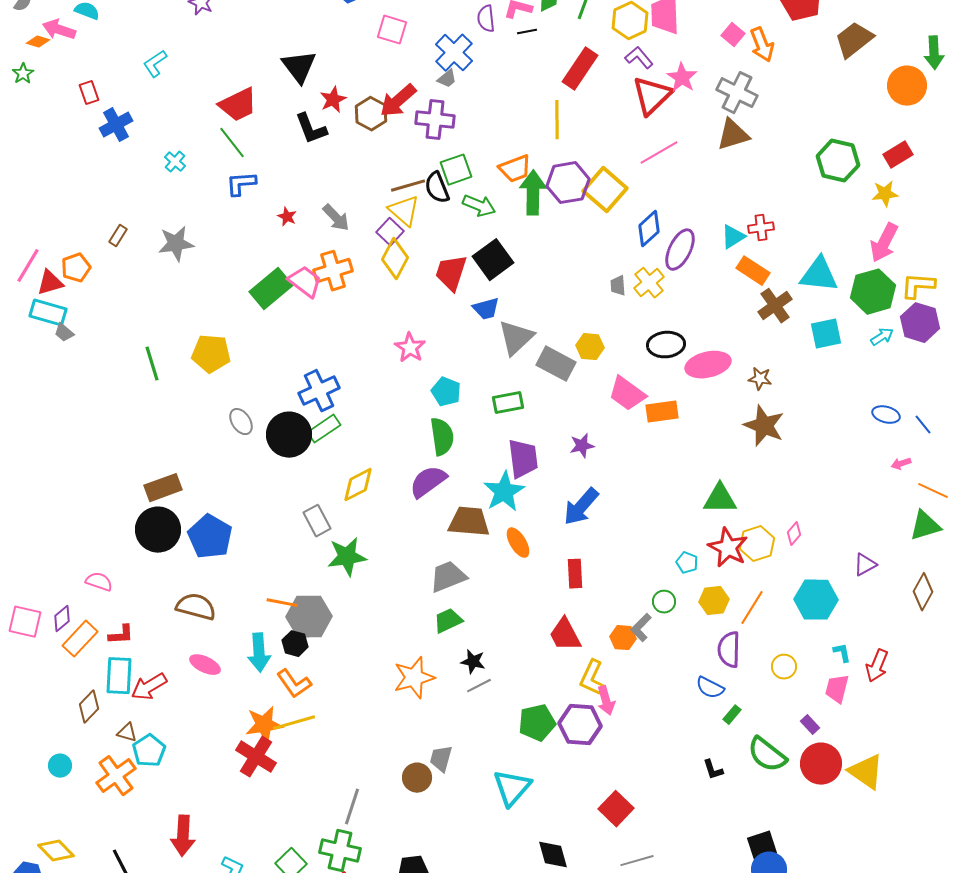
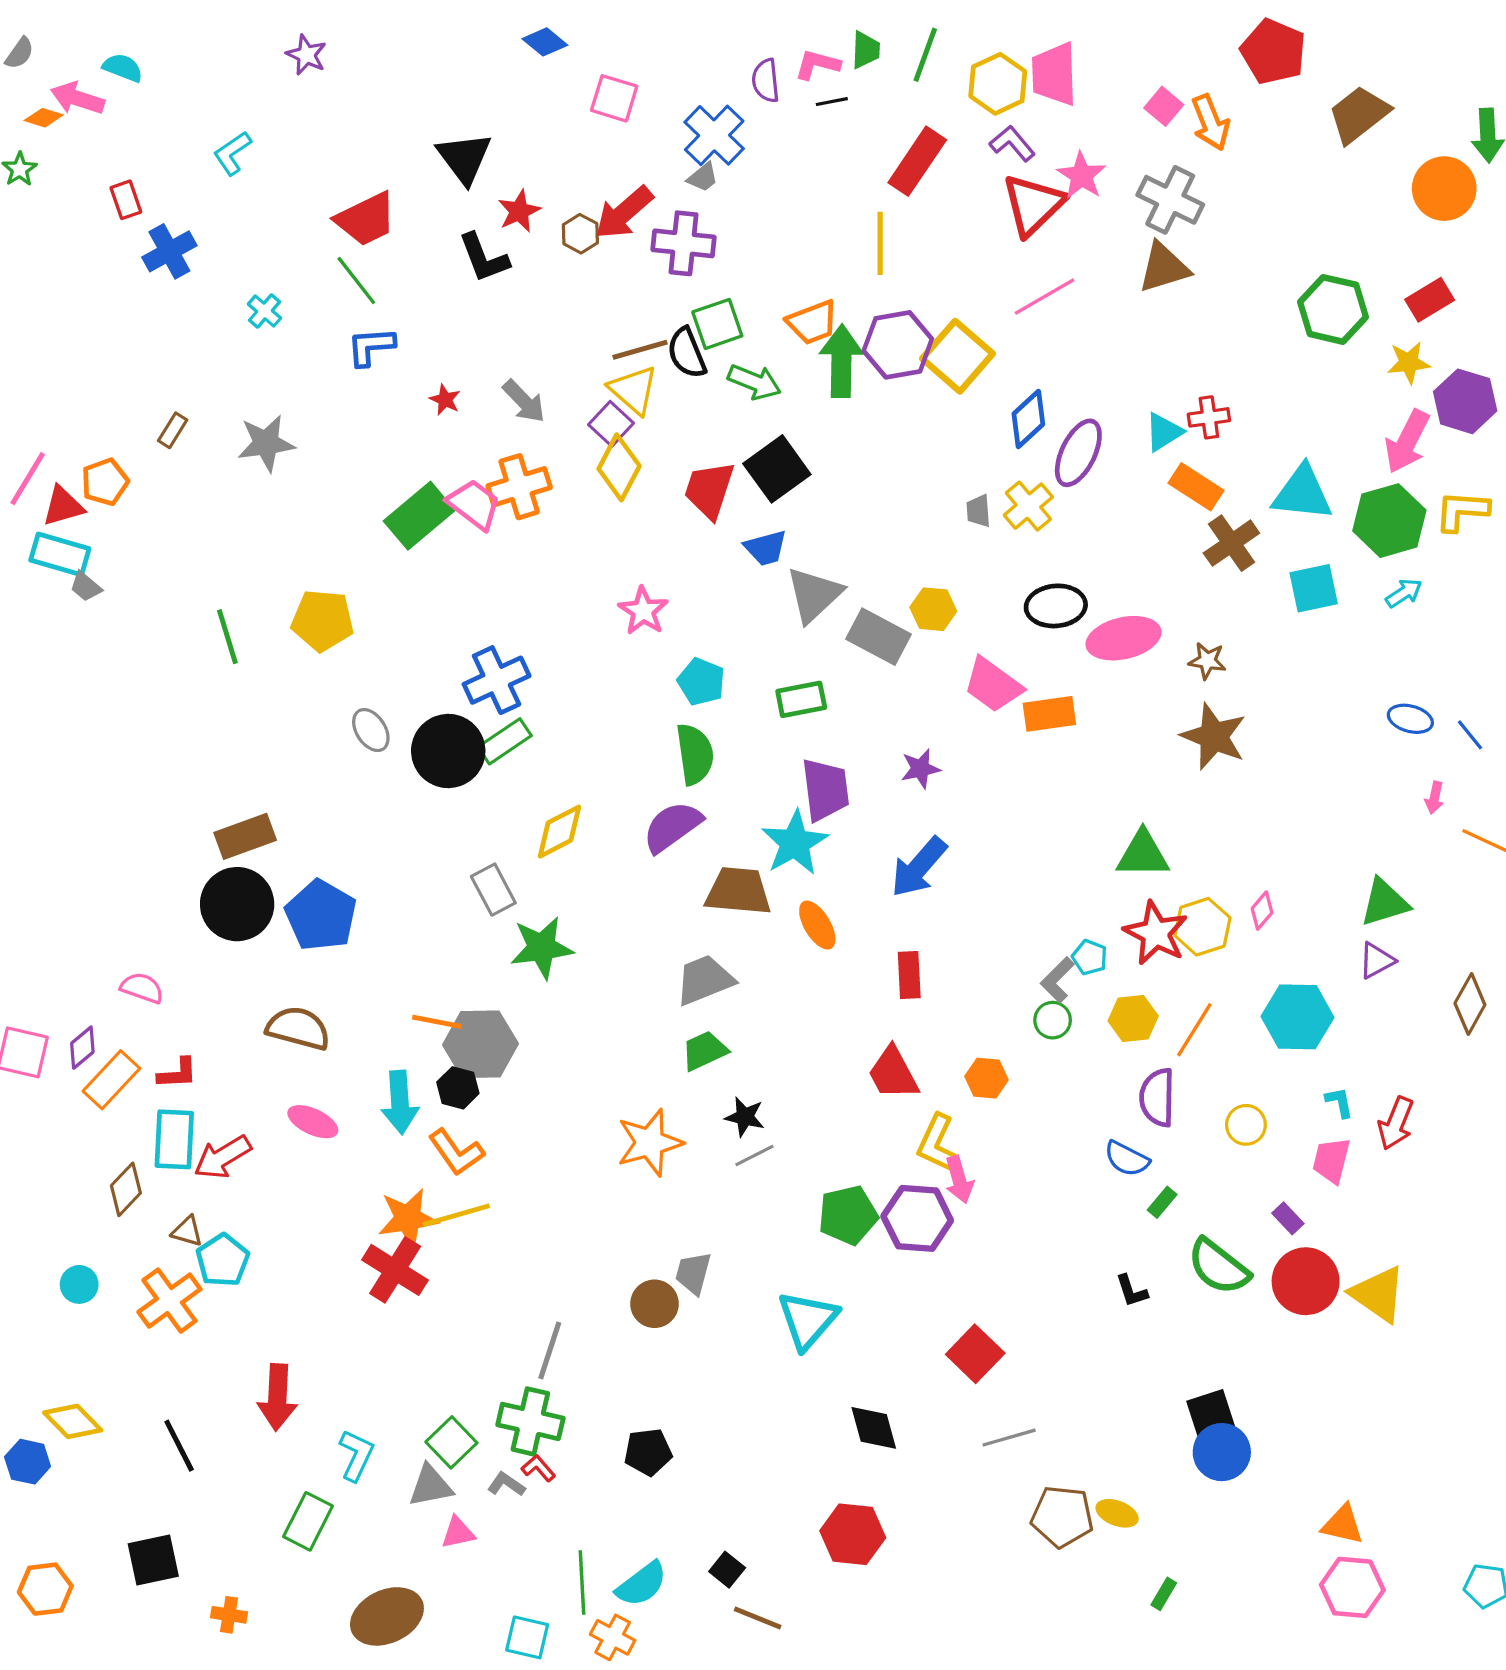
brown hexagon: (371, 114) -> (580, 234), size x0.7
purple hexagon: (920, 323) -> (1465, 401), moved
pink arrow: (901, 464) -> (1435, 798), turned -60
green triangle: (925, 526) -> (1385, 902), moved
gray L-shape: (641, 628) -> (1057, 980), moved

